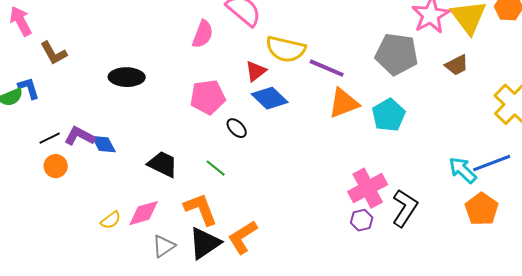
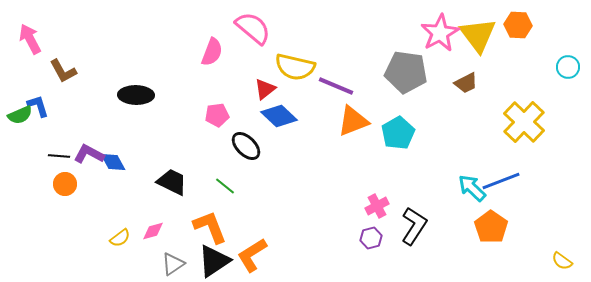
pink pentagon: (208, 97) -> (217, 115), size x0.7
black ellipse: (237, 128) -> (246, 146), size x1.4
black line: (50, 138) -> (59, 156), turned 30
pink cross: (368, 188) -> (377, 206), size x0.6
pink diamond: (144, 213) -> (153, 231), size x0.7

